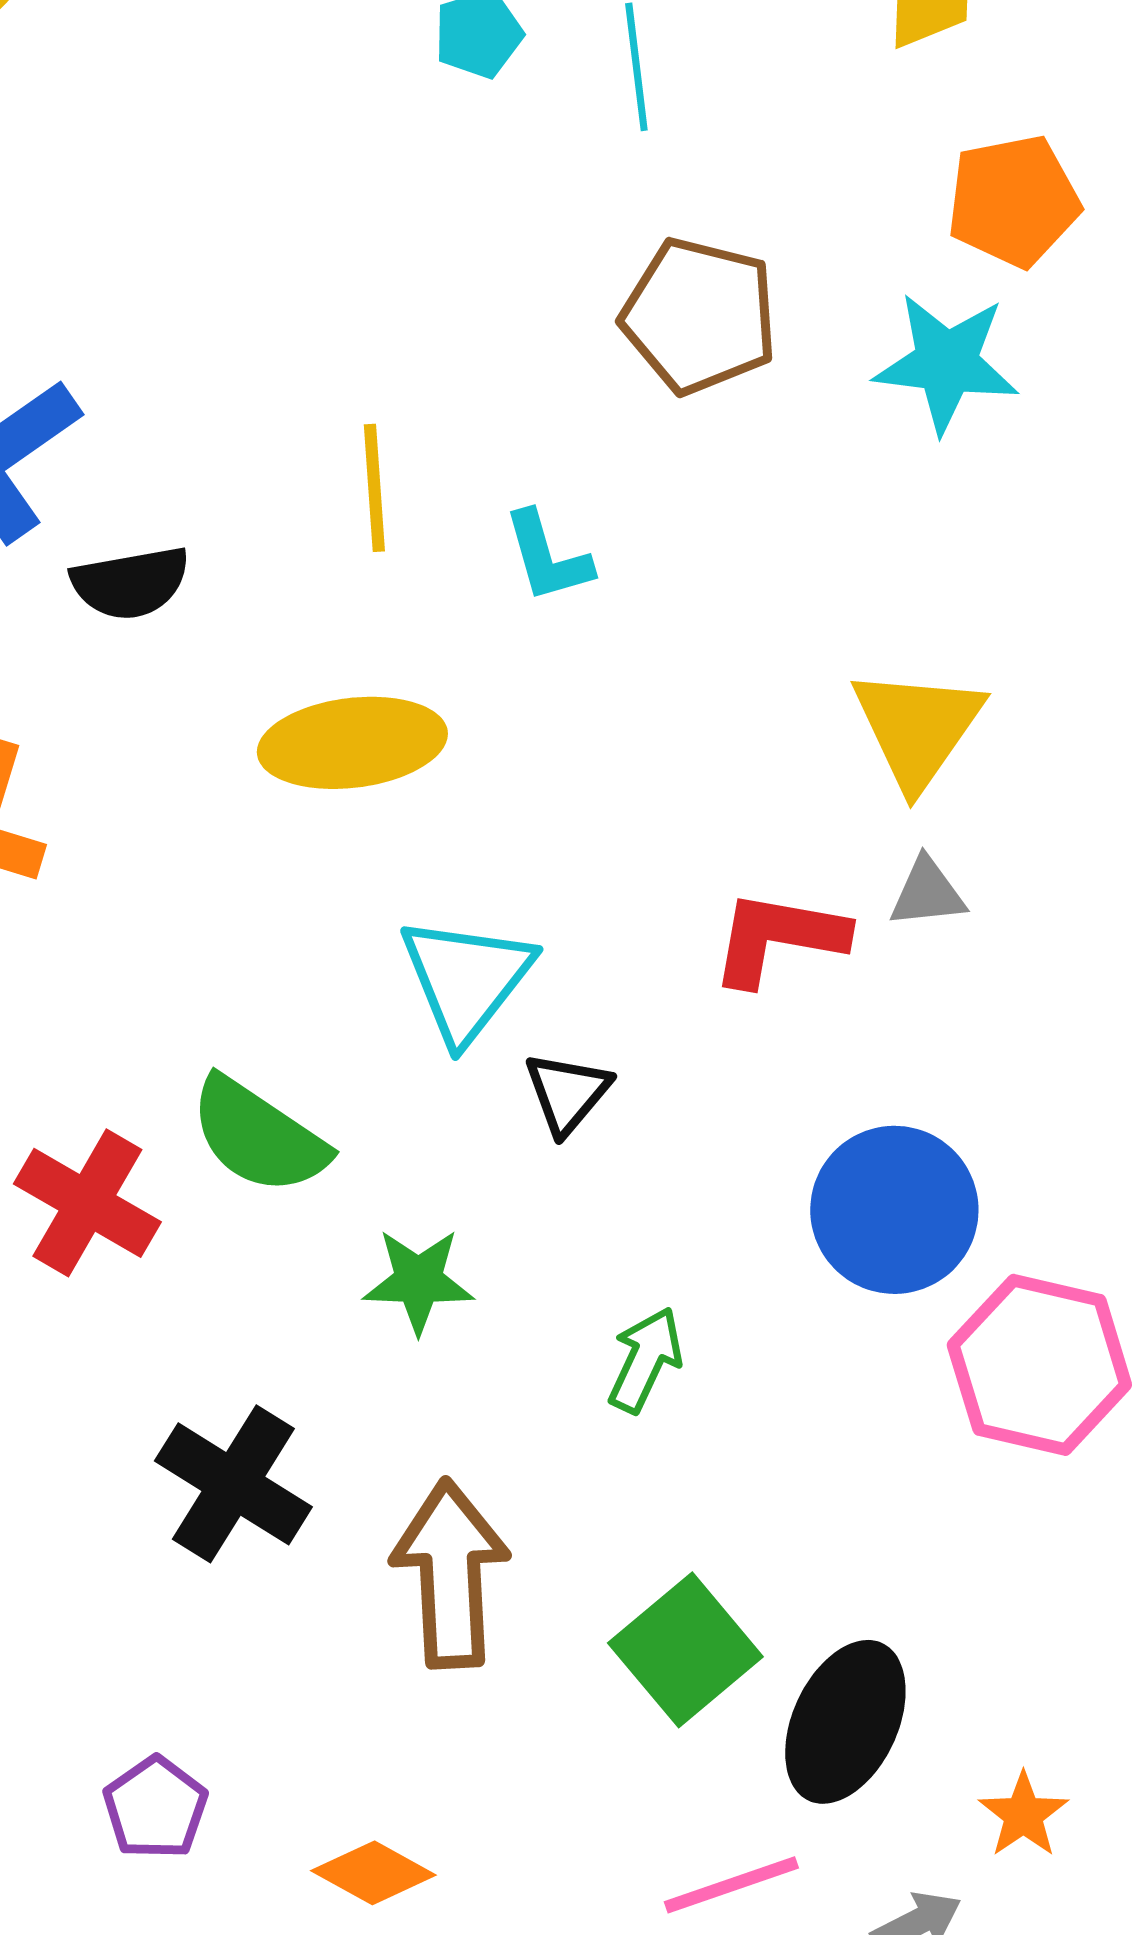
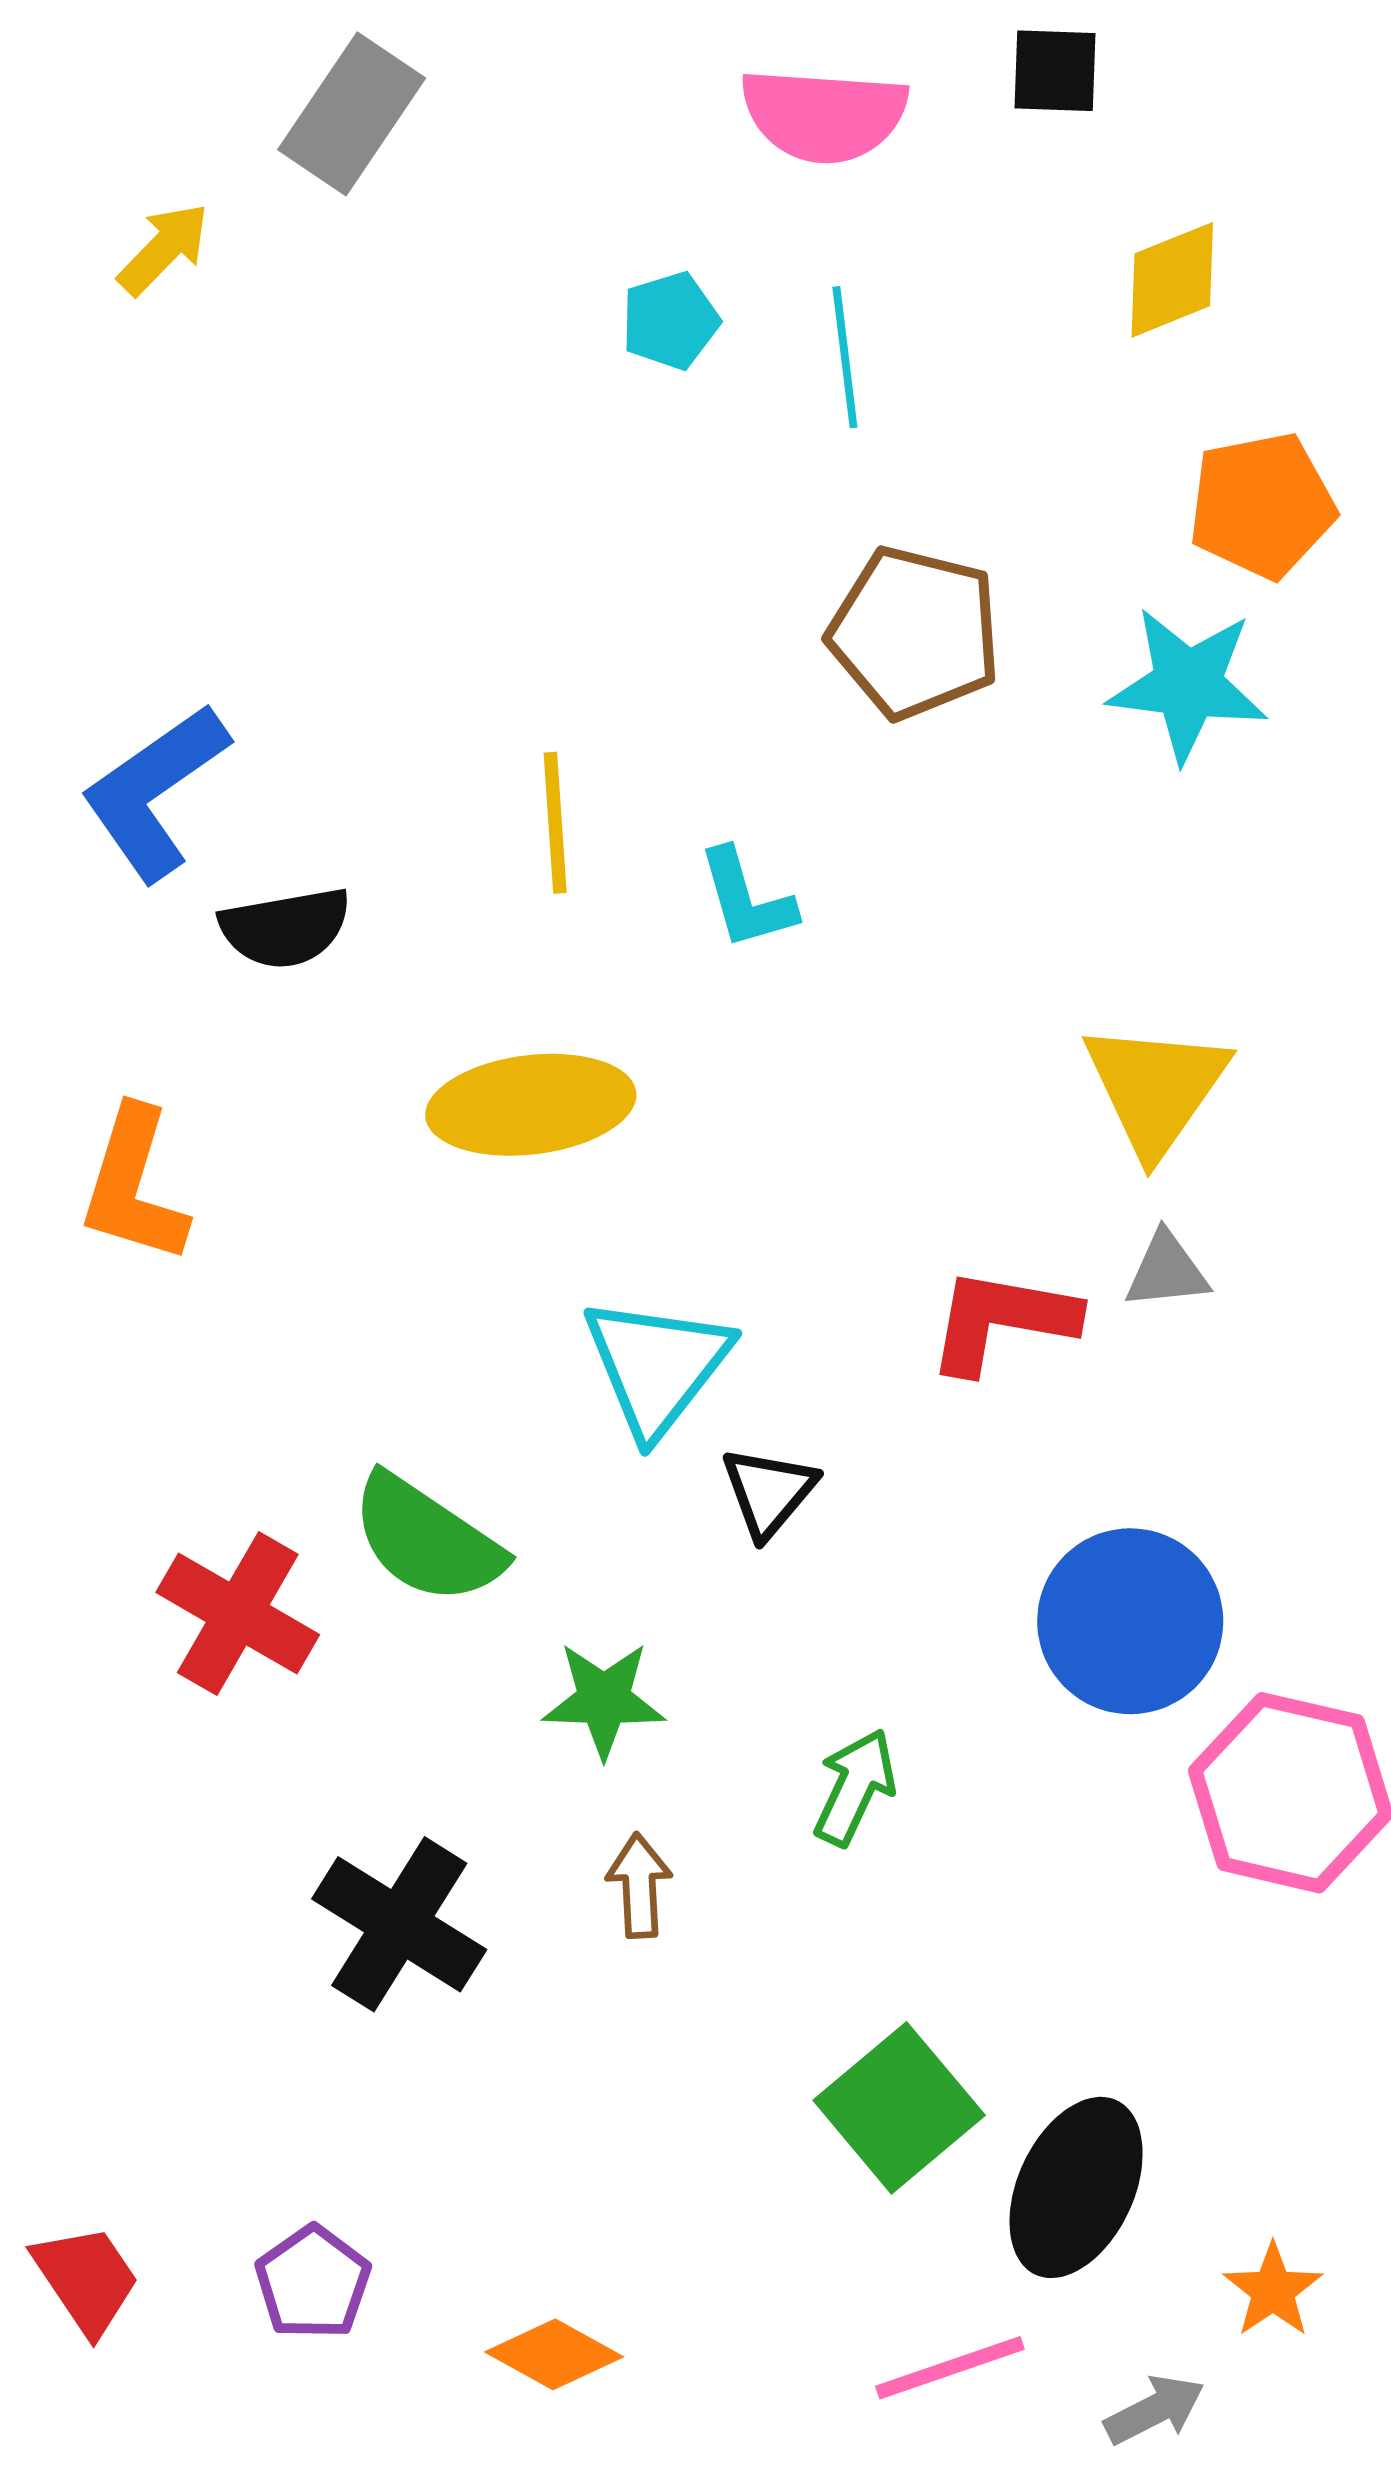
brown arrow: (450, 1574) -> (639, 1886), moved, size x0.5

